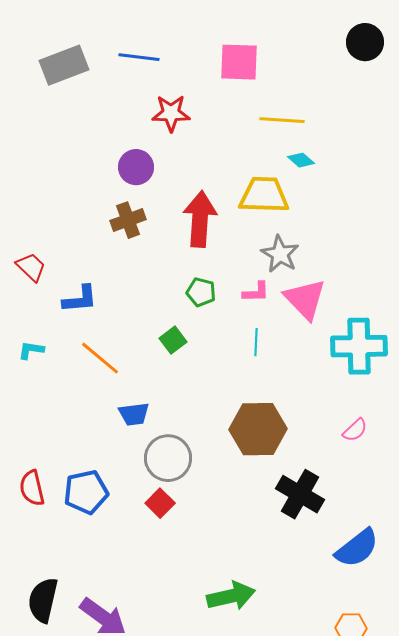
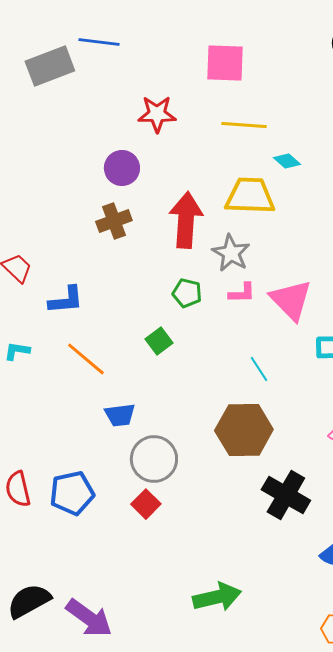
blue line: (139, 57) -> (99, 42), moved
yellow line: (282, 120) -> (244, 125), moved
gray star: (280, 254) -> (231, 253), moved
cyan line: (256, 342) -> (259, 369), moved, turned -36
black semicircle: (43, 600) -> (29, 601), turned 48

